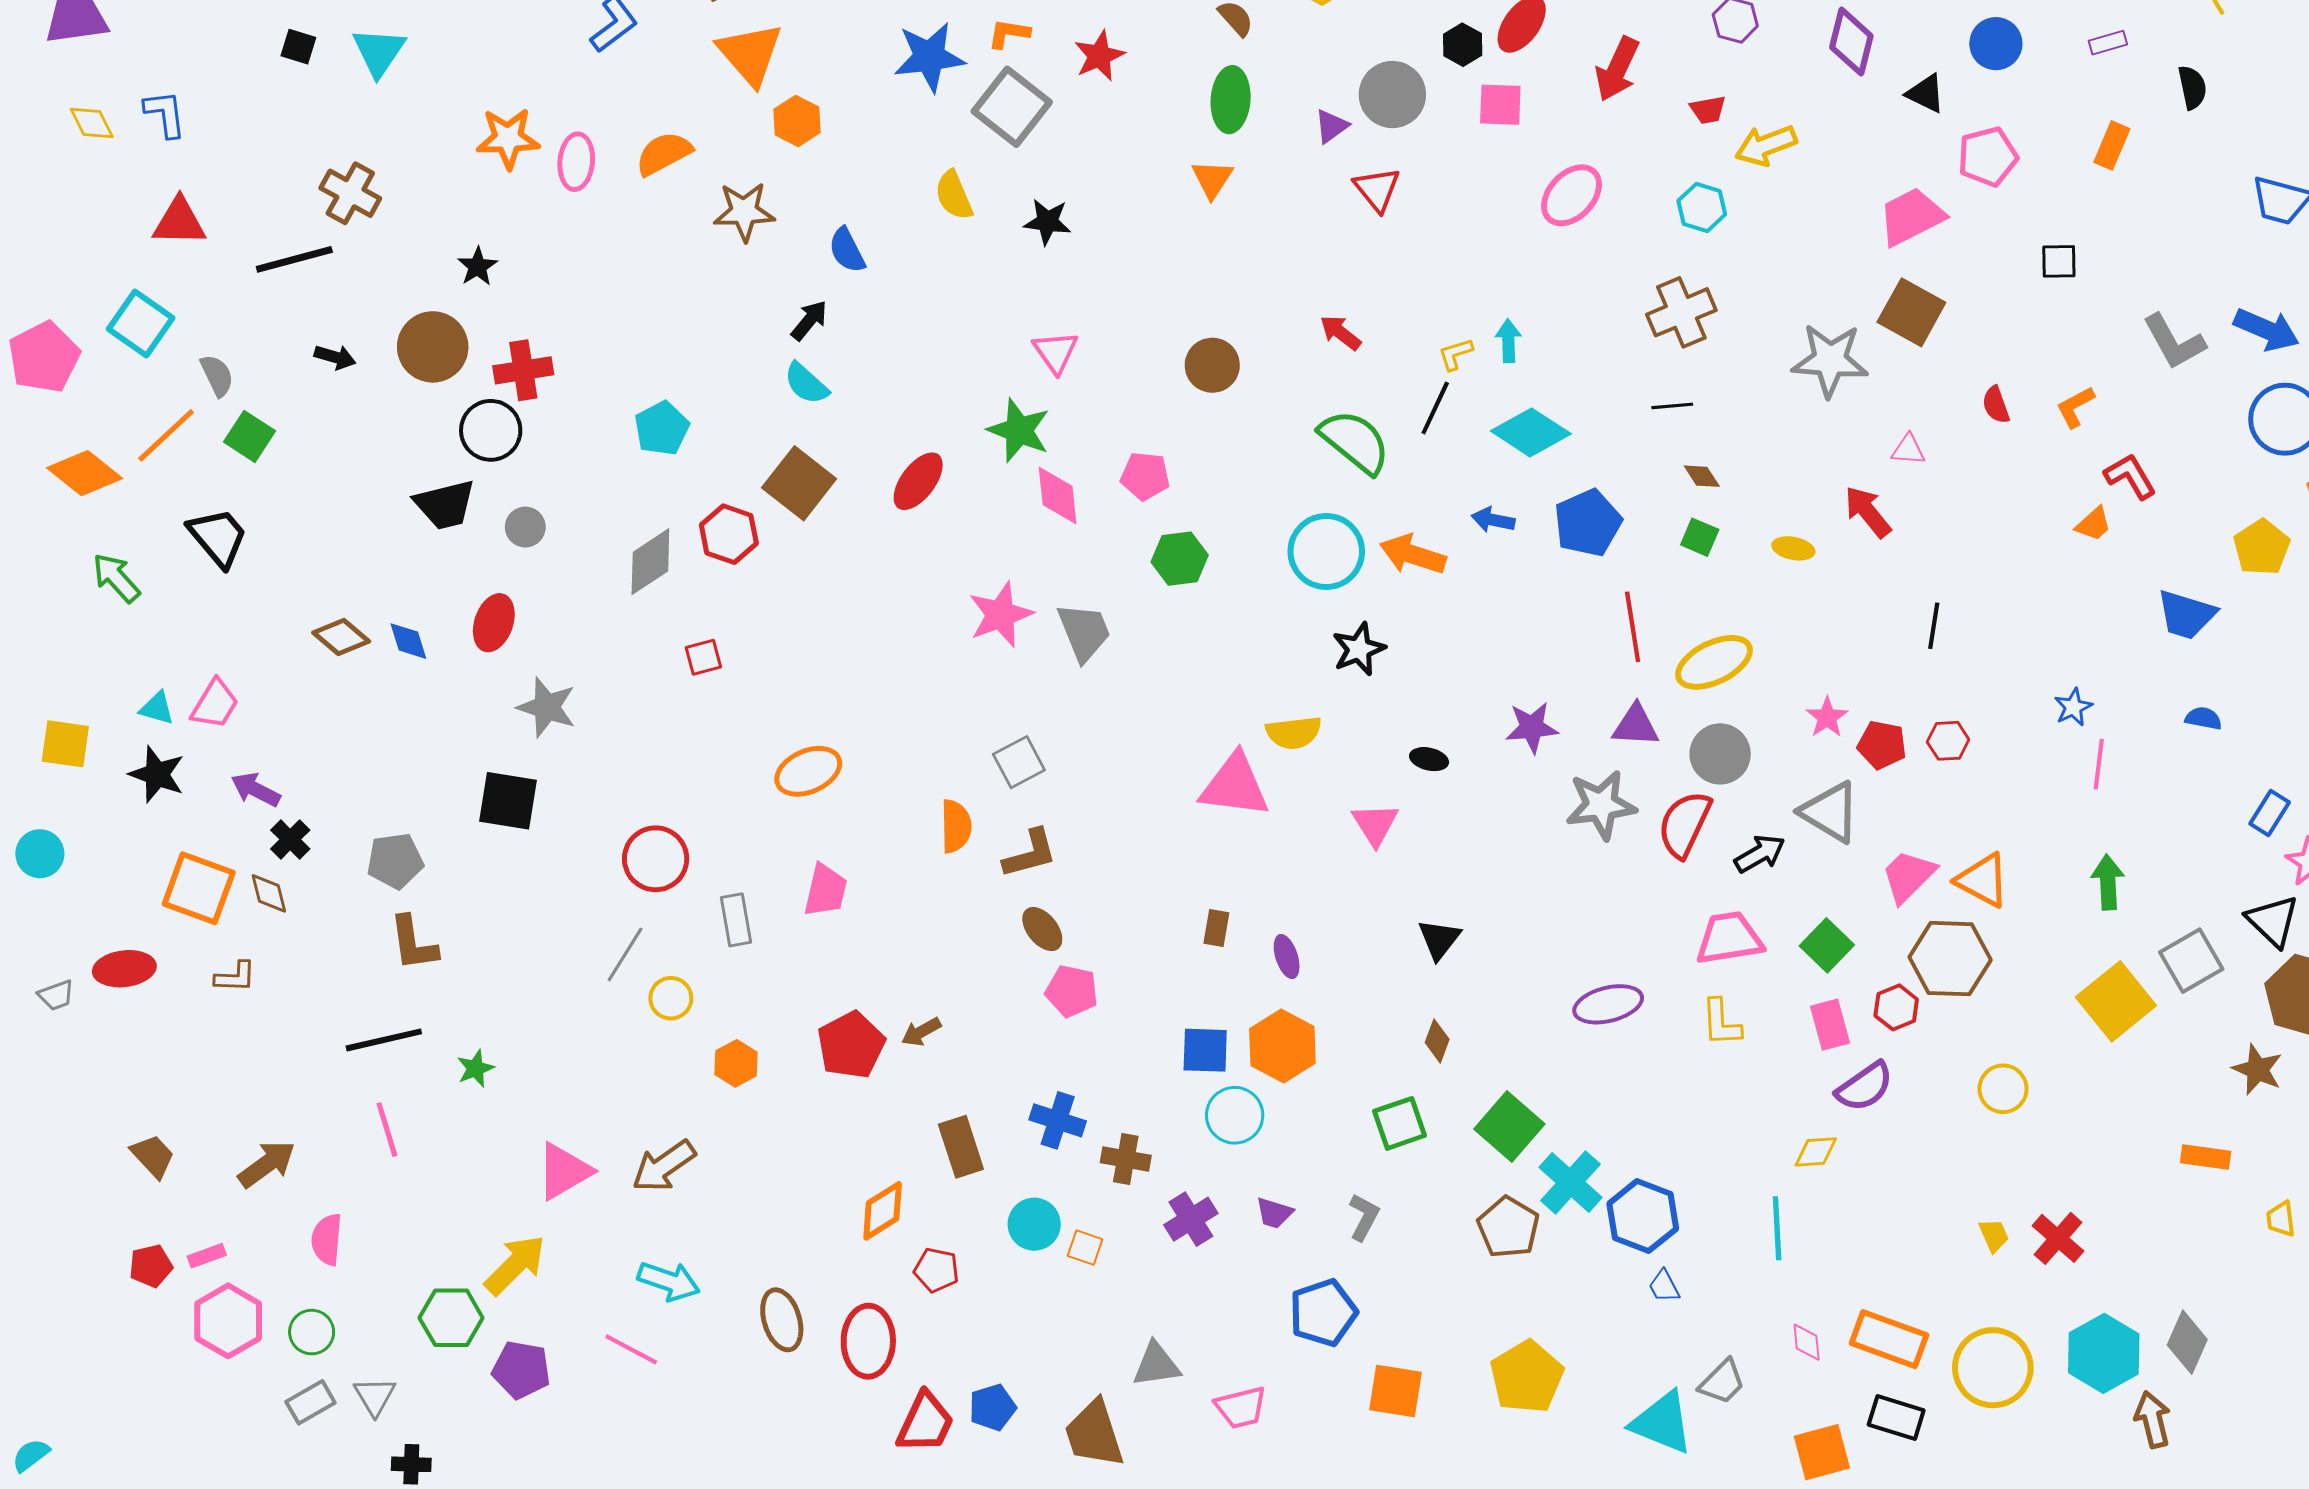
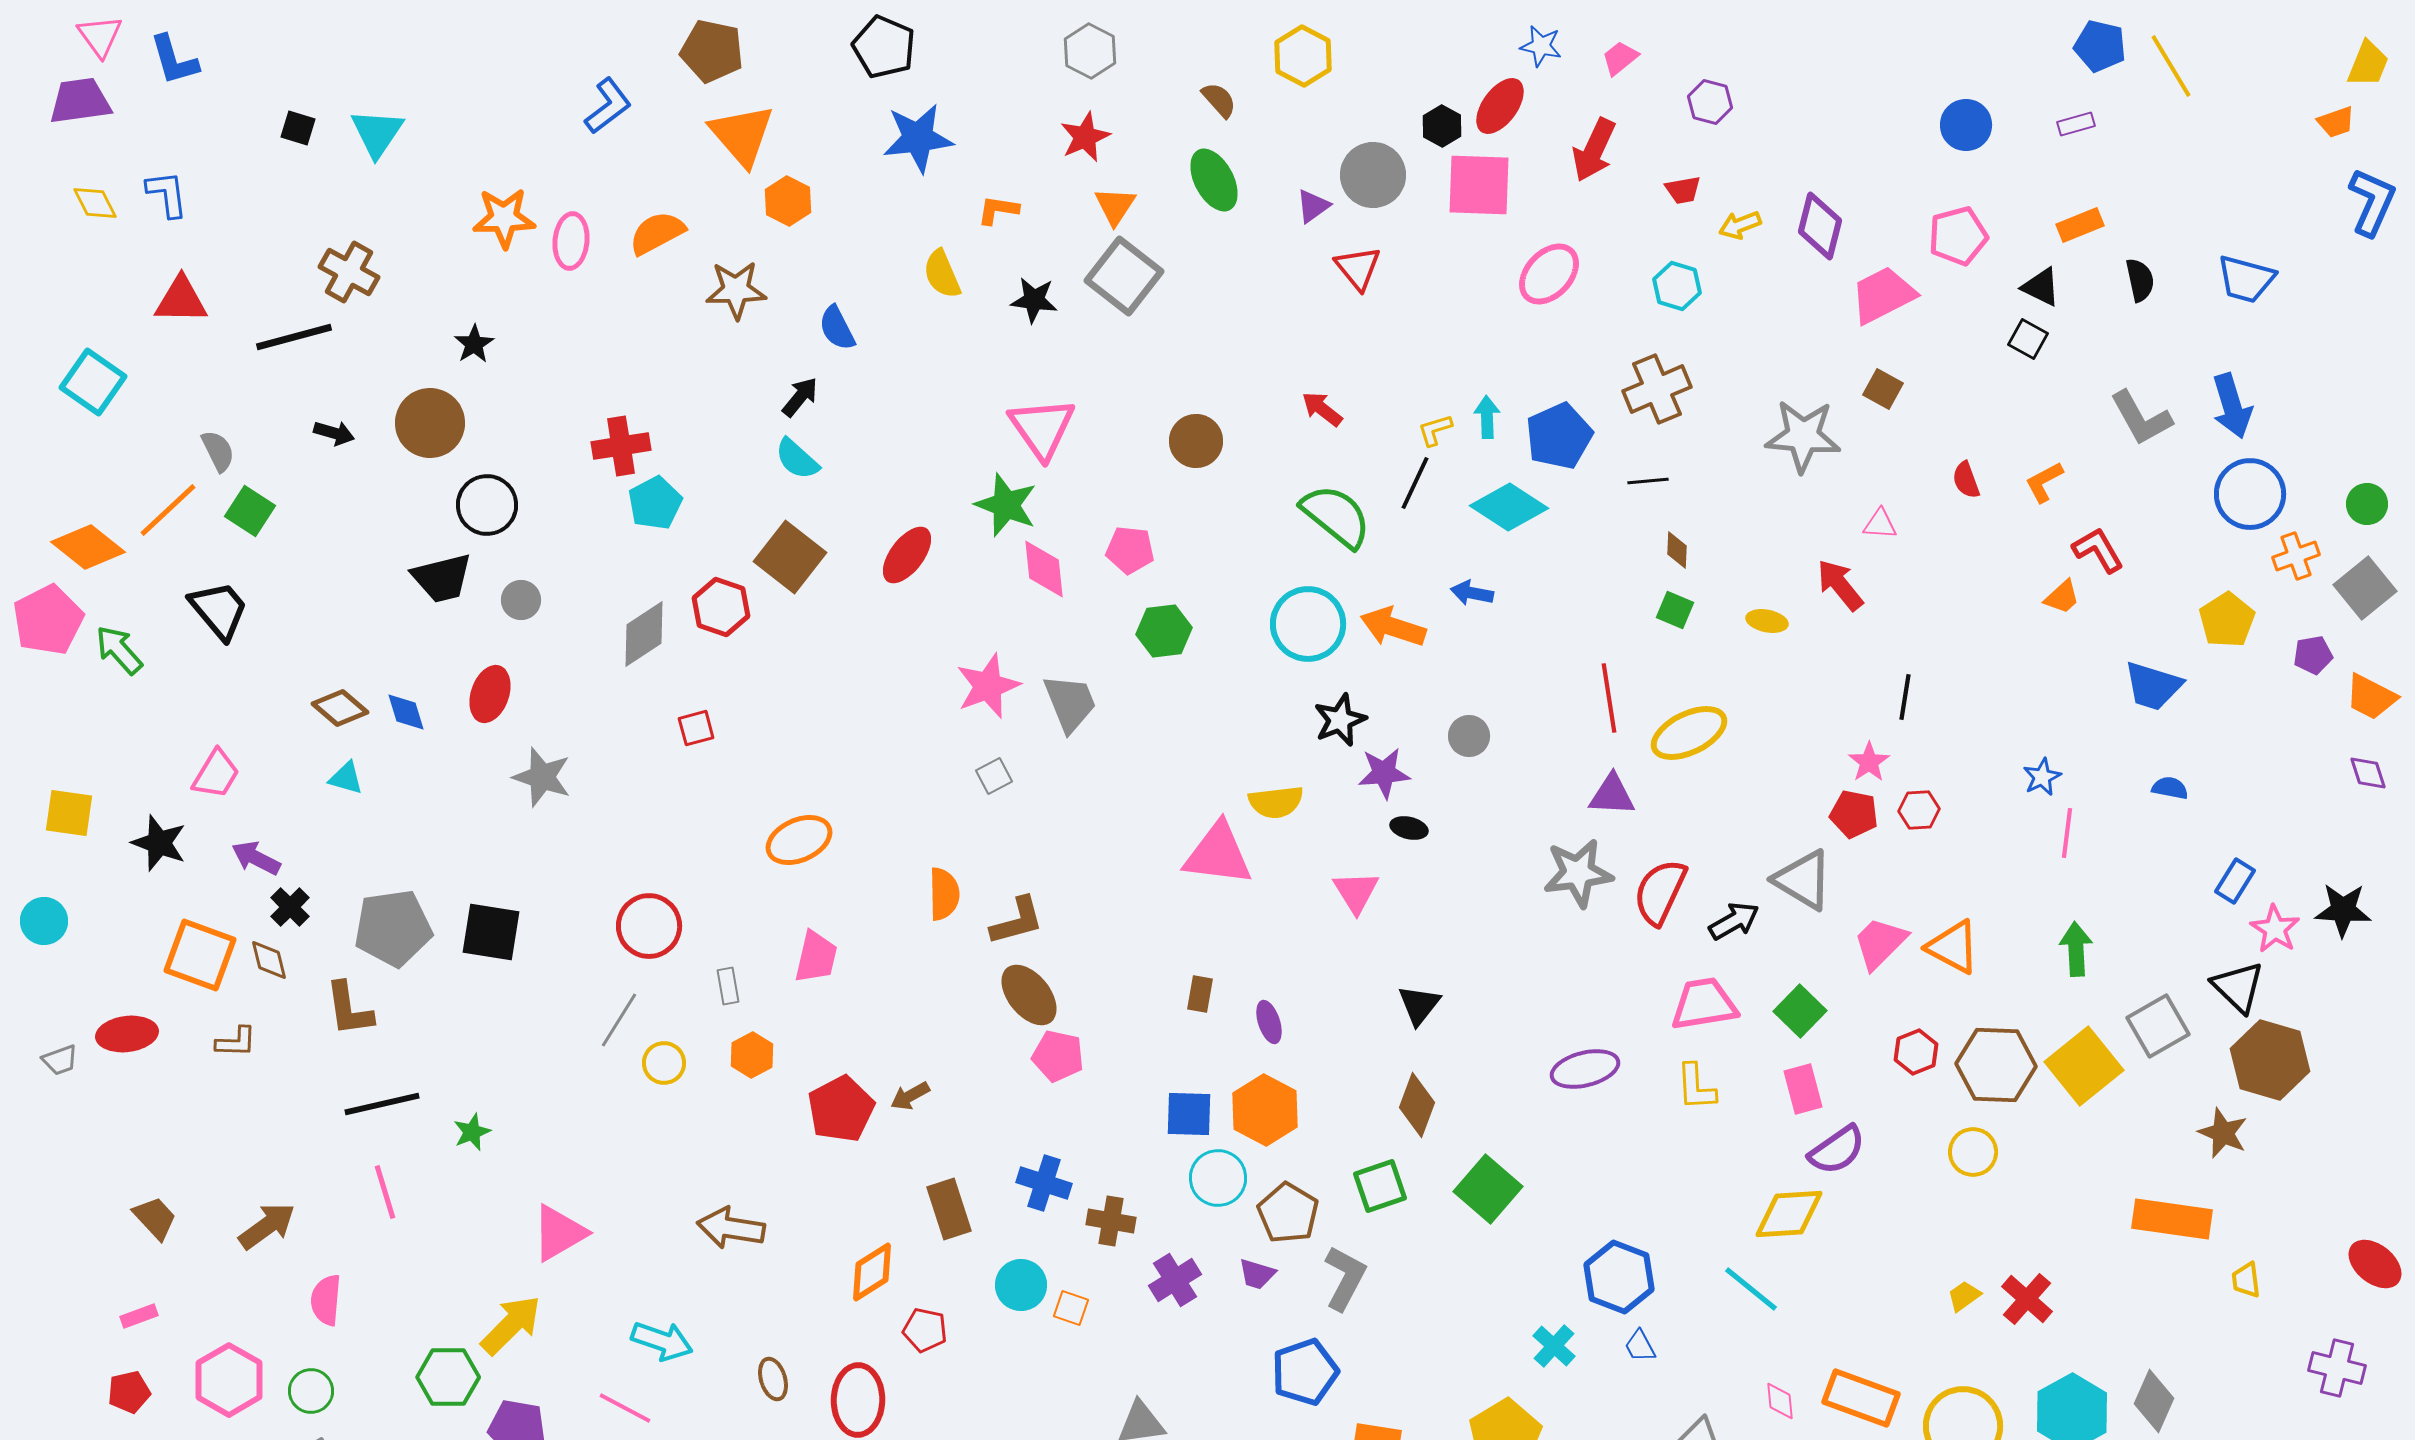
orange L-shape: (1009, 33) -> (998, 210), moved
purple diamond: (1851, 42) -> (1820, 226), moved
black semicircle: (2192, 87) -> (2140, 280), moved
black triangle: (1926, 93) -> (2041, 287), moved
green ellipse: (1231, 100) -> (1214, 180), turned -32
pink square: (1500, 105) -> (1479, 185), size x1.5
gray square: (1012, 107) -> (1124, 276), moved
yellow arrow: (1766, 145) -> (1740, 225), size x0.7
orange rectangle: (2112, 145) -> (2080, 225), turned 45
orange triangle: (1212, 179) -> (1115, 206), moved
black square: (2059, 261) -> (2028, 339), turned 30
brown square: (1911, 312) -> (1883, 389), size x0.6
cyan square: (141, 323) -> (93, 382), moved
blue arrow: (2267, 330) -> (2232, 406), turned 50
pink triangle: (1056, 352) -> (1042, 428), size x1.5
pink pentagon: (44, 357) -> (48, 620), moved
red cross: (523, 370) -> (621, 446), moved
brown diamond: (1702, 476) -> (1677, 550), turned 36
blue pentagon: (1588, 523) -> (1559, 436), moved
cyan triangle: (157, 708) -> (346, 778), moved
pink star: (1827, 717) -> (1869, 762), moved
purple star: (1532, 728) -> (1384, 773), moved
gray circle: (1720, 754) -> (1469, 736), moved, size x0.7
gray square: (1019, 762) -> (994, 776), moved, size x0.7
black square: (508, 801) -> (491, 932), moved
gray pentagon: (395, 861) -> (393, 928), size x1.4
gray rectangle: (736, 920) -> (728, 986), size x0.7
brown ellipse: (1042, 929) -> (1029, 995), size x1.4
brown L-shape: (413, 943) -> (349, 1009), moved
brown hexagon: (1950, 959) -> (1996, 1065), moved
red hexagon: (1896, 1007) -> (1916, 1052), moved
brown diamond: (1437, 1041) -> (1417, 1105), size x1.5
orange hexagon: (736, 1063) -> (752, 1055), moved
yellow diamond: (1816, 1152) -> (1789, 1214), size x1.6
orange rectangle: (2206, 1157) -> (2172, 1219), size x1.6
brown arrow: (664, 1166) -> (731, 1228), moved, turned 44
cyan cross: (1570, 1182) -> (1554, 1346), moved, size x0.7
gray L-shape: (1364, 1217) -> (1345, 1278), size x1.4
brown pentagon: (1508, 1227) -> (1288, 1213), moved
cyan line: (1777, 1228) -> (1751, 1289), turned -48
yellow trapezoid: (1994, 1235) -> (1964, 1296), turned -102
pink rectangle: (207, 1256) -> (139, 1316), moved
red pentagon: (151, 1266) -> (129, 1392), moved
brown ellipse: (782, 1320) -> (773, 1379), size x0.7

